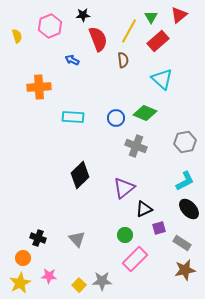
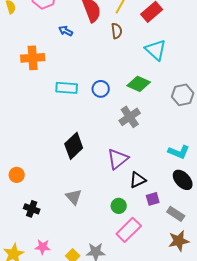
blue circle: (116, 118) -> (101, 89), moved
gray hexagon: (185, 142) -> (183, 95), moved
gray cross: (136, 146) -> (130, 117), turned 35
cyan L-shape: (185, 181) -> (179, 152), turned 50
gray triangle: (77, 239) -> (74, 197), moved
orange circle: (23, 258) -> (17, 175), moved

